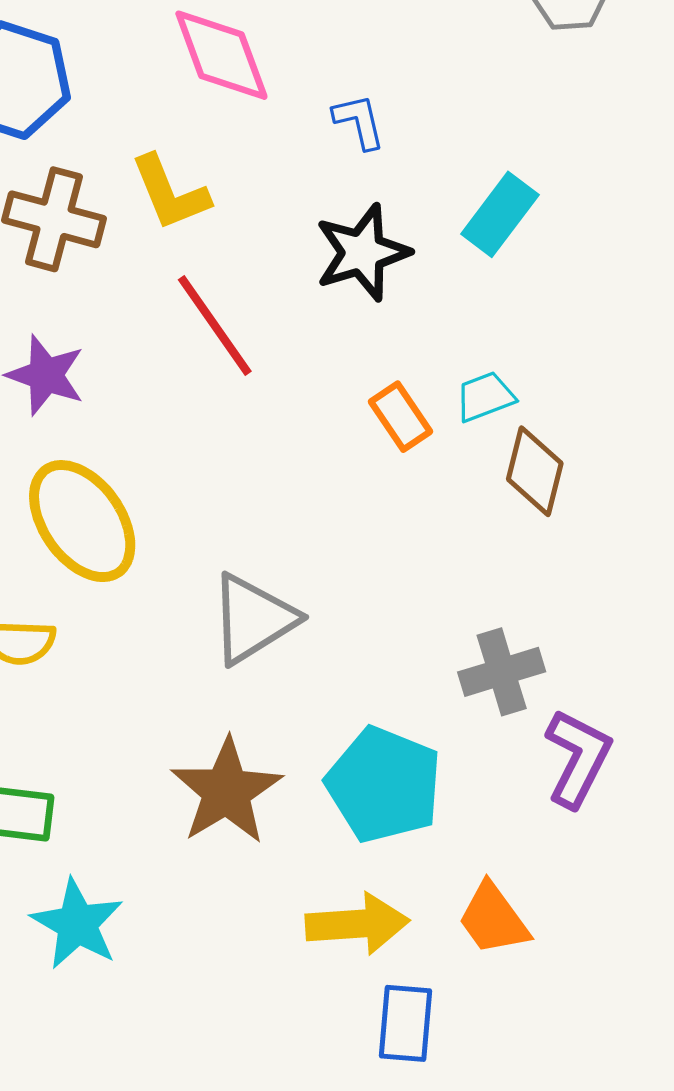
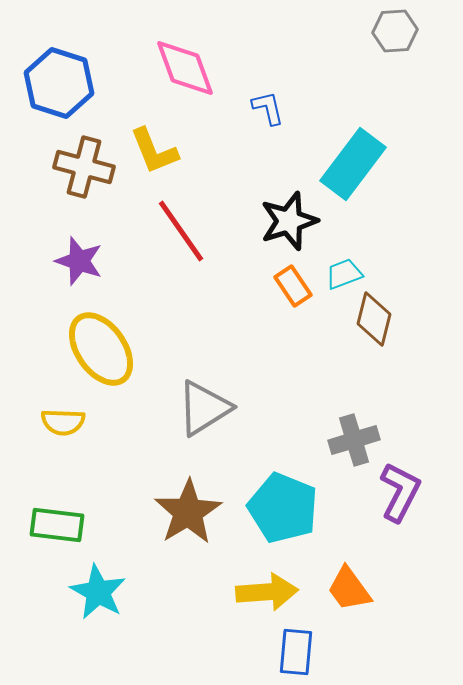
cyan rectangle: (500, 214) -> (353, 164), size x1.4
black star: (362, 252) -> (289, 221), moved

